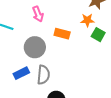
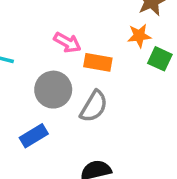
pink arrow: (38, 14) -> (67, 42), moved, turned -35
gray semicircle: (43, 75) -> (94, 106), moved, turned 30

